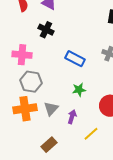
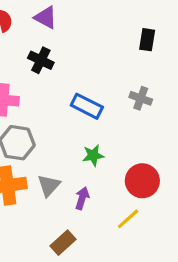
yellow line: (91, 134) -> (128, 219), moved
brown rectangle: (49, 145) -> (63, 243), moved

